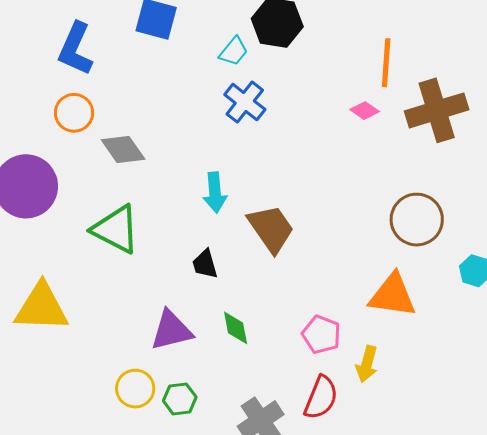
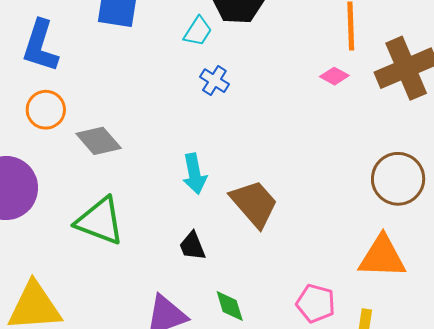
blue cross: (245, 102) -> (214, 81), size x0.7

